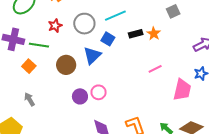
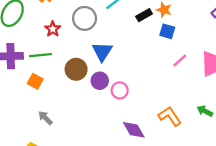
blue square: (108, 39) -> (167, 31), moved
pink line: (155, 69) -> (180, 61), moved
purple circle: (80, 96) -> (100, 81), moved

